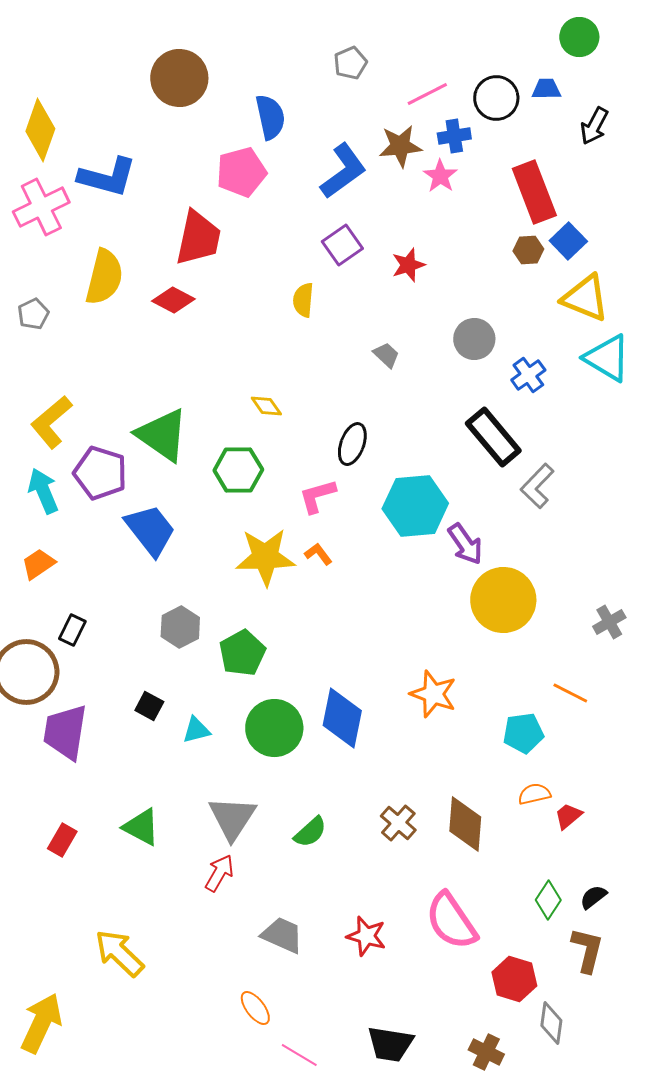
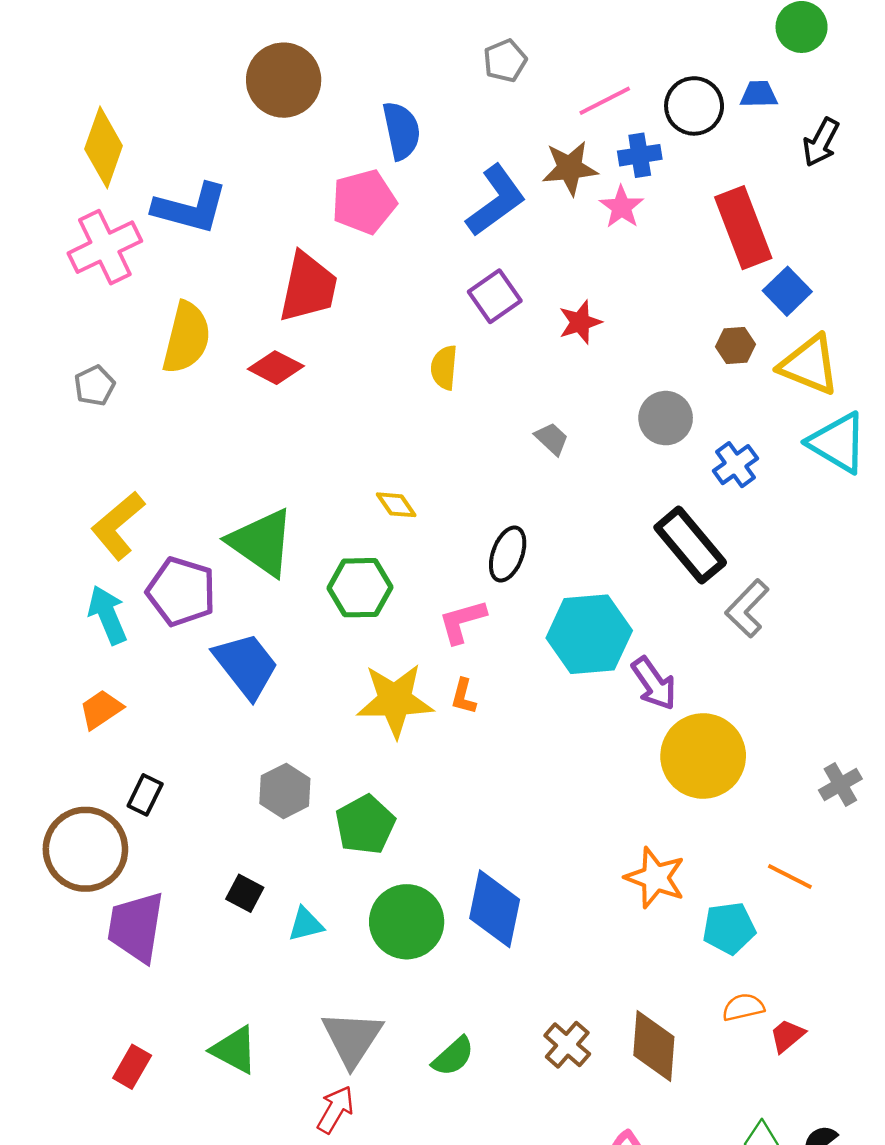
brown hexagon: (528, 250) -> (735, 346), moved
orange L-shape: (318, 554) -> (464, 696), turned -128
orange star: (433, 694) -> (655, 878), moved

